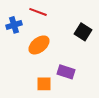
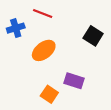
orange square: (44, 84) -> (49, 94), turned 35

